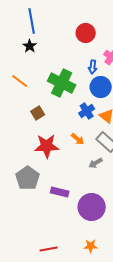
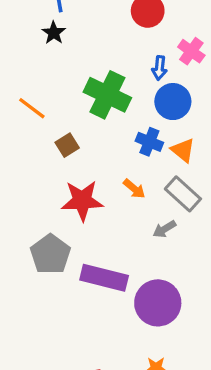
orange line: (20, 81) -> (32, 108), moved
blue cross: (87, 111) -> (149, 142), turned -35
purple rectangle: (60, 192) -> (104, 278), size x1.5

